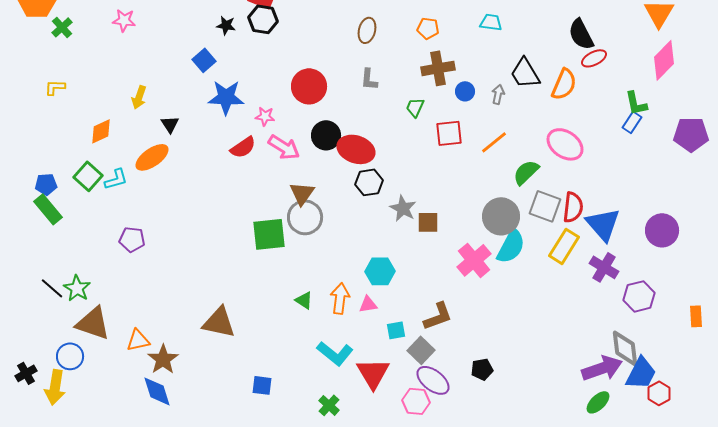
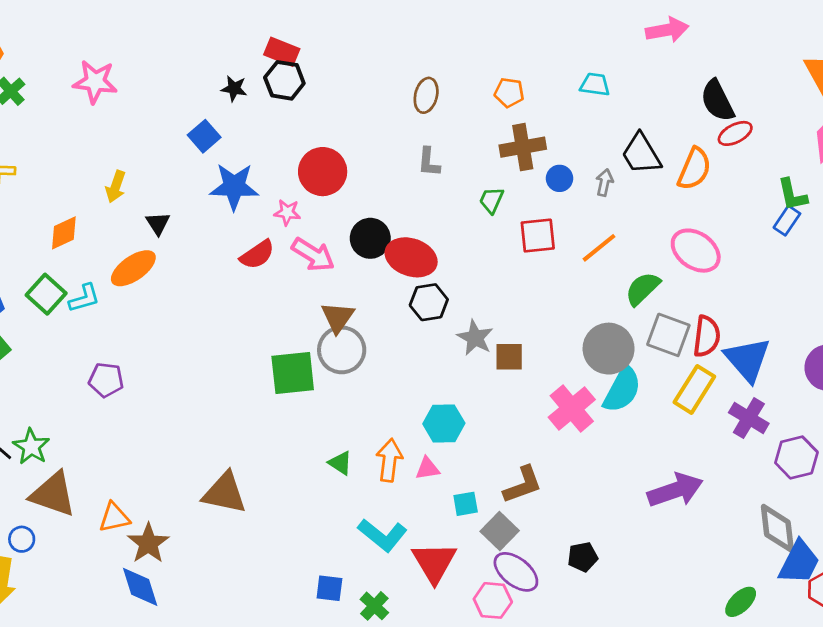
pink star: (124, 20) -> (95, 82), size x1.4
red circle: (309, 86) -> (323, 172), moved
blue circle: (70, 356) -> (22, 539), size x0.7
purple arrow: (602, 368) -> (675, 490), moved
blue square: (262, 385) -> (329, 588), moved

